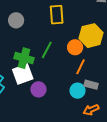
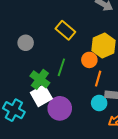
yellow rectangle: (57, 15) -> (65, 30), turned -36
green cross: (24, 58) -> (40, 79), turned 30
purple circle: (38, 89) -> (60, 108), size x1.5

